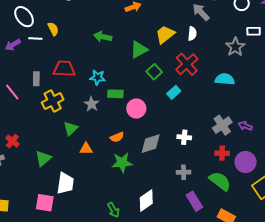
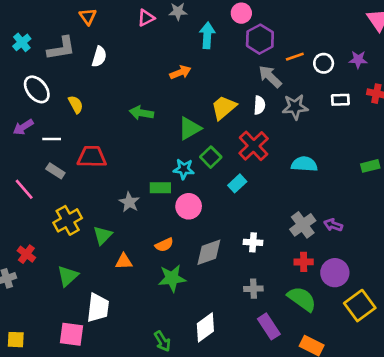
white line: (35, 39) -> (52, 139), moved
gray star: (235, 47) -> (295, 107), moved, turned 30
cyan star: (98, 77) -> (184, 169), moved
gray rectangle: (36, 79) -> (55, 171), turned -56
yellow cross: (53, 101) -> (68, 220), moved

